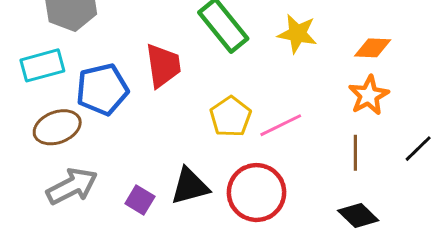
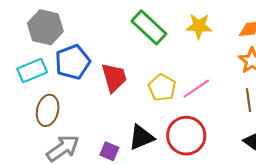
red trapezoid: (163, 66) -> (114, 78), moved
blue pentagon: (102, 89) -> (73, 62), moved
brown ellipse: (57, 127) -> (48, 110), turned -48

